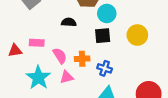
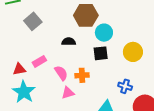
pink rectangle: (37, 43) -> (39, 61), turned -32
blue cross: (105, 68) -> (125, 86), moved
cyan star: (38, 78) -> (24, 92), moved

